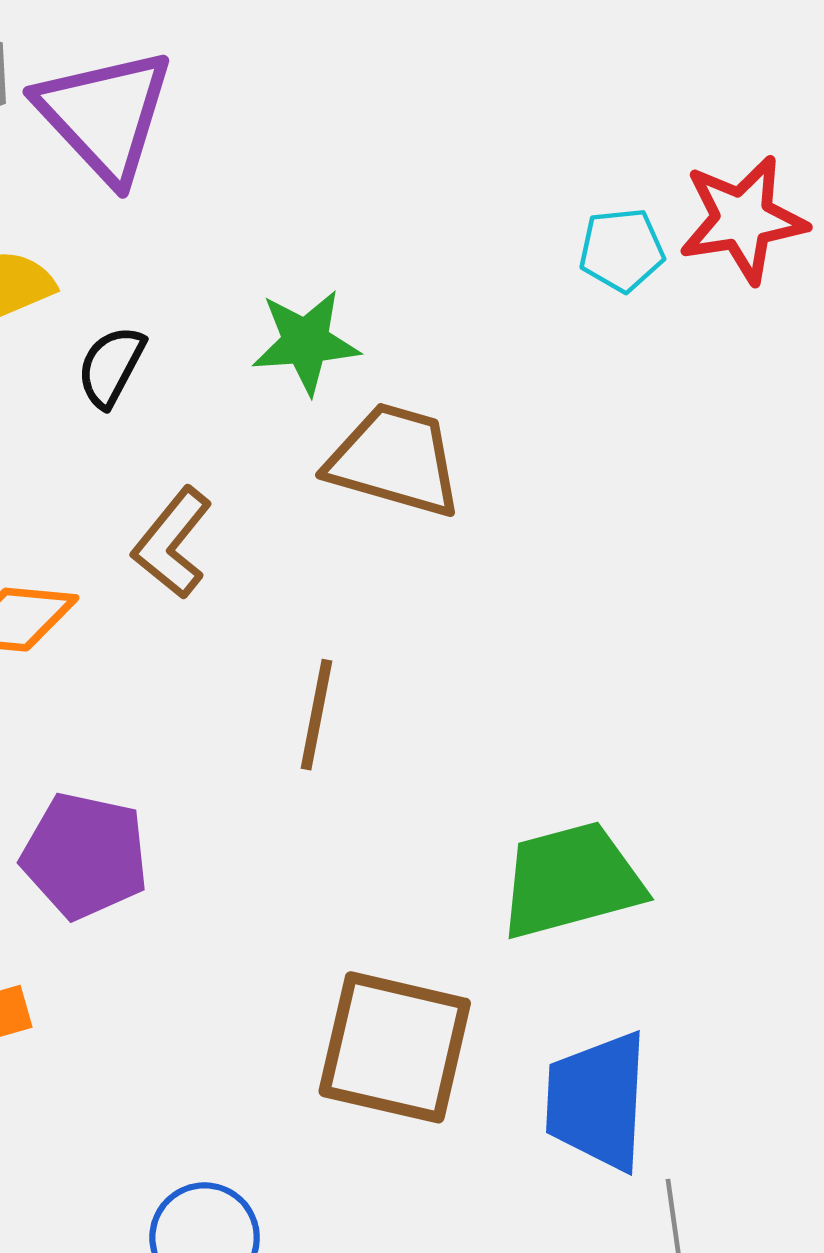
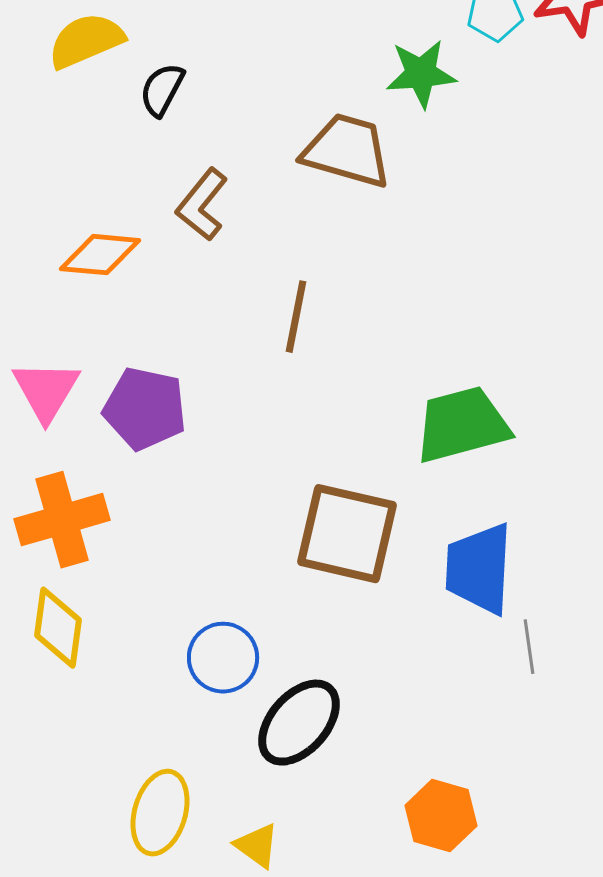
green star: (306, 342) -> (421, 74), moved

